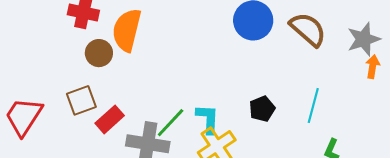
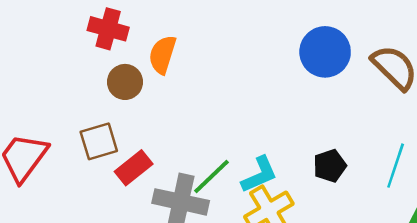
orange semicircle: (127, 30) -> (162, 55), size x0.7
cyan L-shape: (208, 119) -> (259, 175), turned 60

